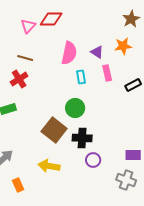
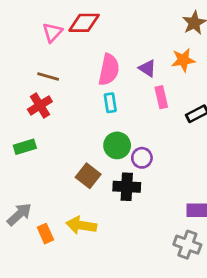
cyan rectangle: (81, 77) -> (110, 103), moved
brown square: (54, 130) -> (88, 176), size x0.7
purple circle: (93, 160) -> (142, 158), moved
orange rectangle: (18, 185) -> (45, 234), moved

